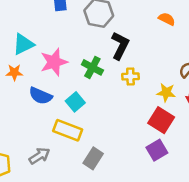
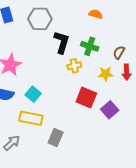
green cross: (92, 67) -> (90, 46), moved
red square: (161, 120) -> (86, 97), moved
purple square: (157, 150) -> (110, 110), moved

